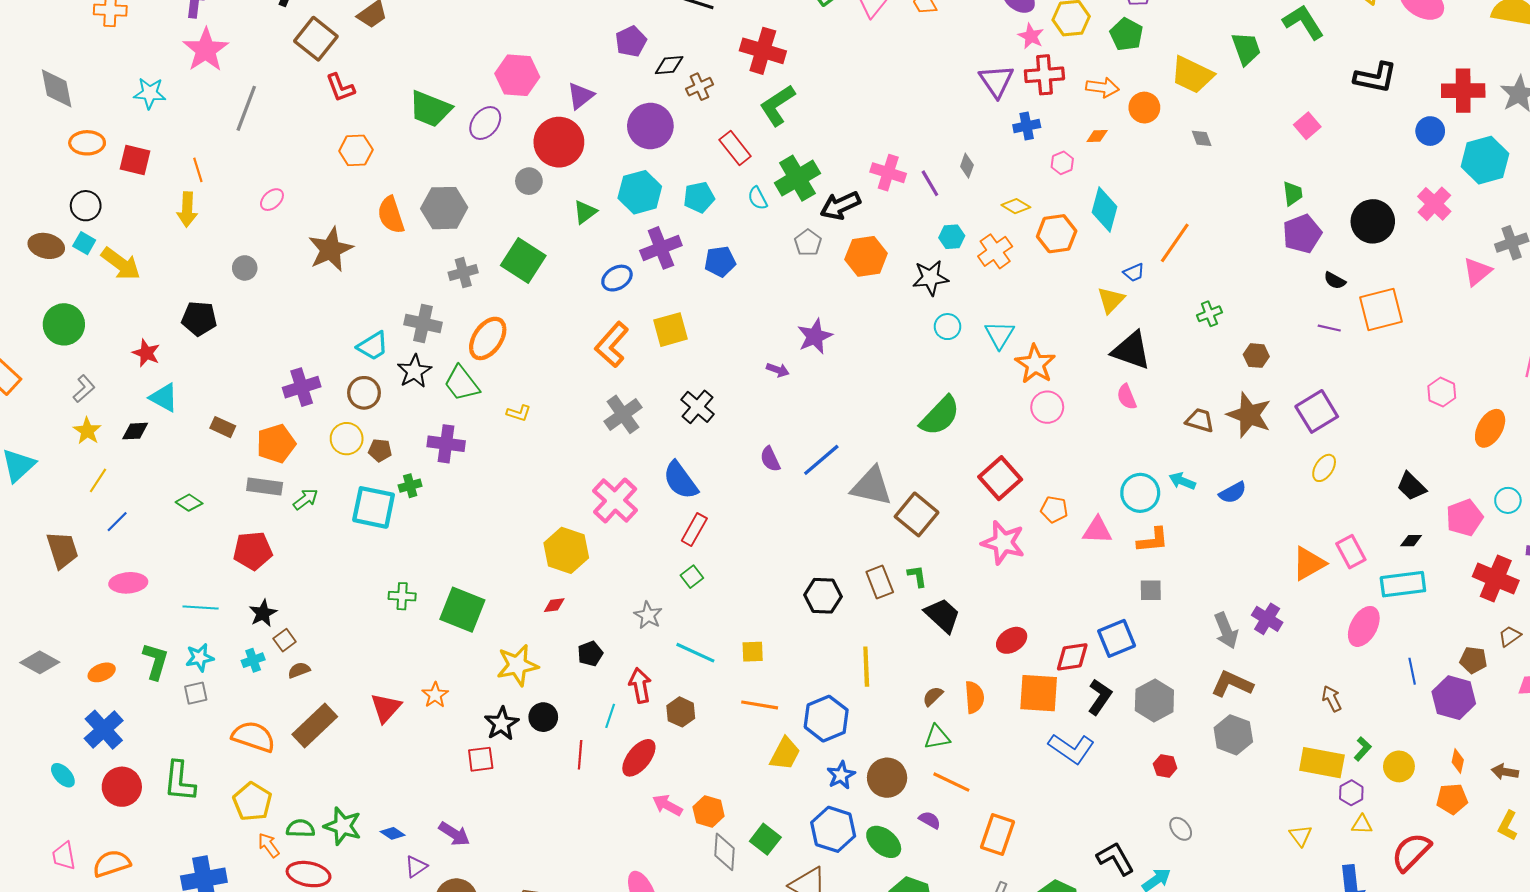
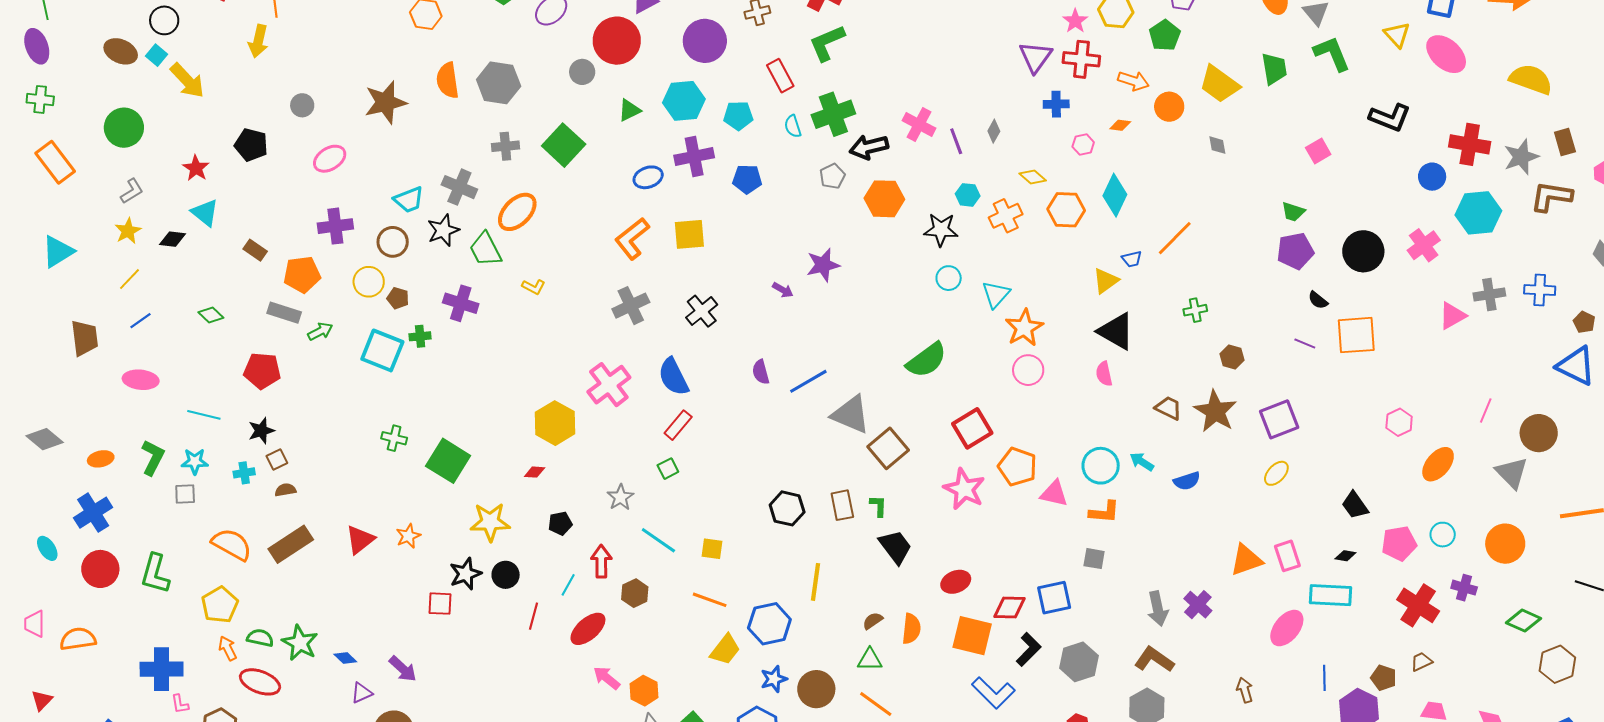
green trapezoid: (1293, 194) -> (1293, 212), turned 105
pink ellipse: (272, 200) -> (330, 159), moved, size x1.4
orange pentagon: (1054, 509) -> (1017, 467), size x1.5

